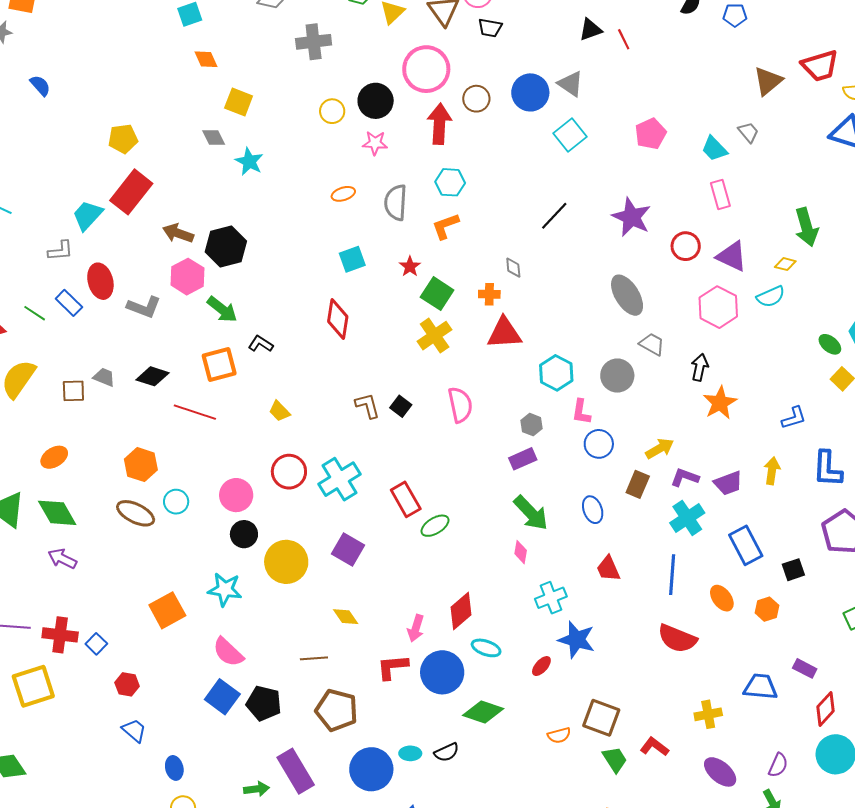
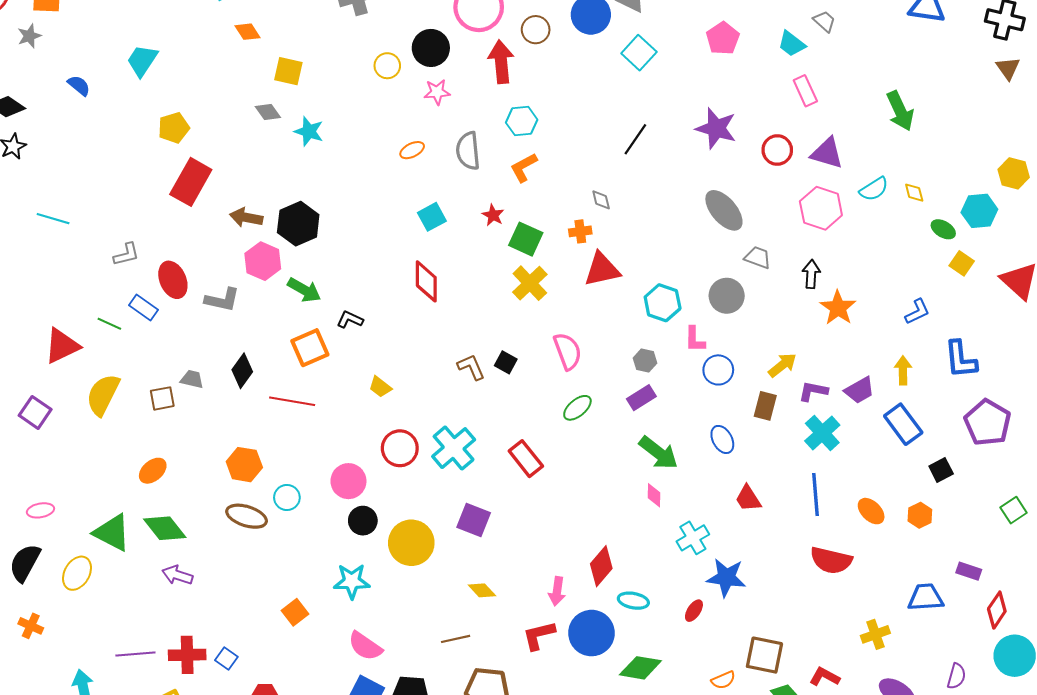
cyan trapezoid: (87, 215) -> (142, 61), moved
yellow diamond: (785, 264) -> (914, 193), moved, turned 70
black diamond: (152, 376) -> (242, 371), turned -64
green ellipse: (435, 526) -> (577, 408), moved
blue rectangle: (746, 545) -> (903, 424), moved
orange square: (167, 610) -> (295, 612), size x0.7

